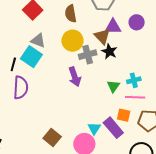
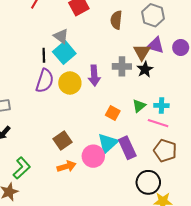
gray triangle: (38, 41) -> (61, 36), moved
yellow circle: (72, 41) -> (70, 83), moved
black line: (13, 64) -> (44, 55), turned -32
purple arrow: (75, 77) -> (94, 76), moved
orange square: (124, 115) -> (113, 113), moved
cyan triangle: (94, 128) -> (108, 143), size x1.5

